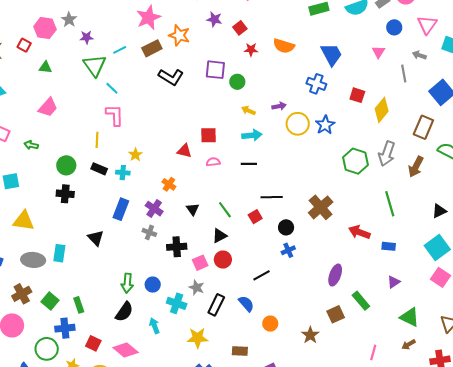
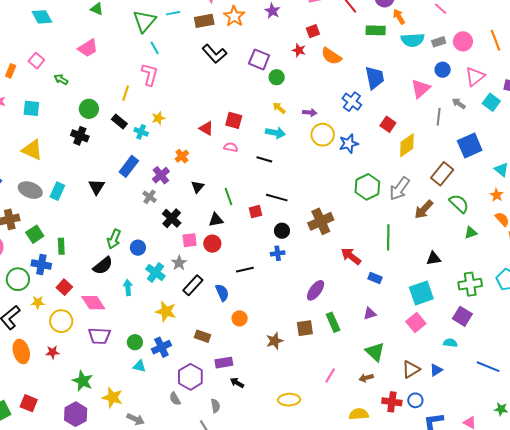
red square: (240, 28) -> (313, 31), moved
pink triangle: (378, 52) -> (421, 89), size x1.5
black cross: (177, 247) -> (172, 218), turned 30

